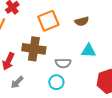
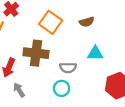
orange square: (48, 21) -> (51, 22), turned -30
gray arrow: (17, 82) -> (19, 90), turned 104

